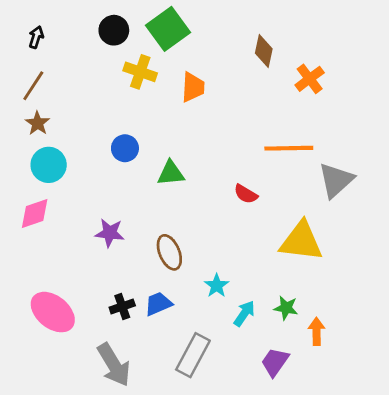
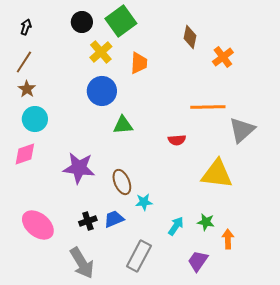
yellow cross: (140, 72) -> (101, 52), turned 30
blue circle: (125, 148) -> (102, 91), moved, size x1.5
red semicircle: (246, 194) -> (177, 140), turned -36
purple star: (110, 233) -> (79, 168), size x1.5
cyan star: (217, 286) -> (144, 202), moved, turned 30

